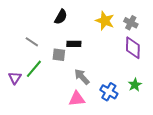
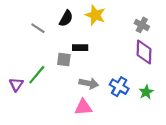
yellow star: (105, 21) -> (95, 15), moved
gray line: (32, 42) -> (38, 28), moved
gray arrow: (82, 77) -> (89, 83), turned 144
blue cross: (109, 92) -> (119, 87), moved

